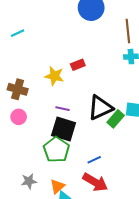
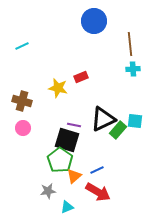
purple line: (63, 109) -> (74, 125), moved
gray star: (29, 181) -> (48, 191), moved
orange triangle: (57, 186) -> (74, 176), moved

